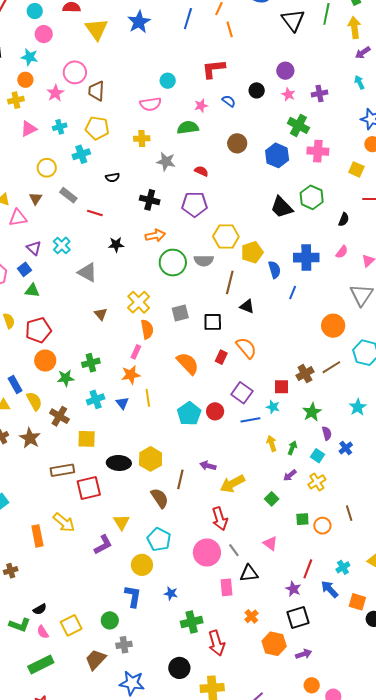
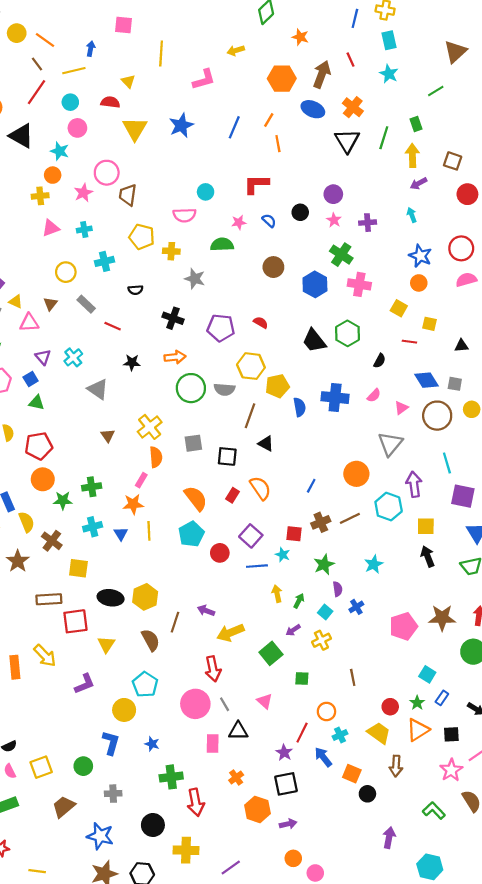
yellow pentagon: (97, 128) -> (142, 237), moved
red semicircle: (201, 171) -> (261, 323), moved
blue line: (293, 293) -> (311, 486), moved
cyan pentagon: (189, 414) -> (191, 534), moved
green square: (272, 499) -> (271, 653), size x1.5
yellow triangle: (121, 522) -> (106, 644), moved
orange circle: (322, 526) -> (326, 711), moved
gray cross: (124, 645) -> (113, 794), moved

